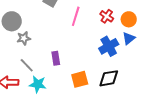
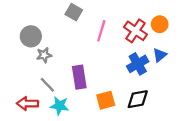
red cross: (107, 16) -> (135, 31), size x1.5
orange circle: (129, 19) -> (160, 24), moved
purple rectangle: (56, 58) -> (79, 77), size x1.5

